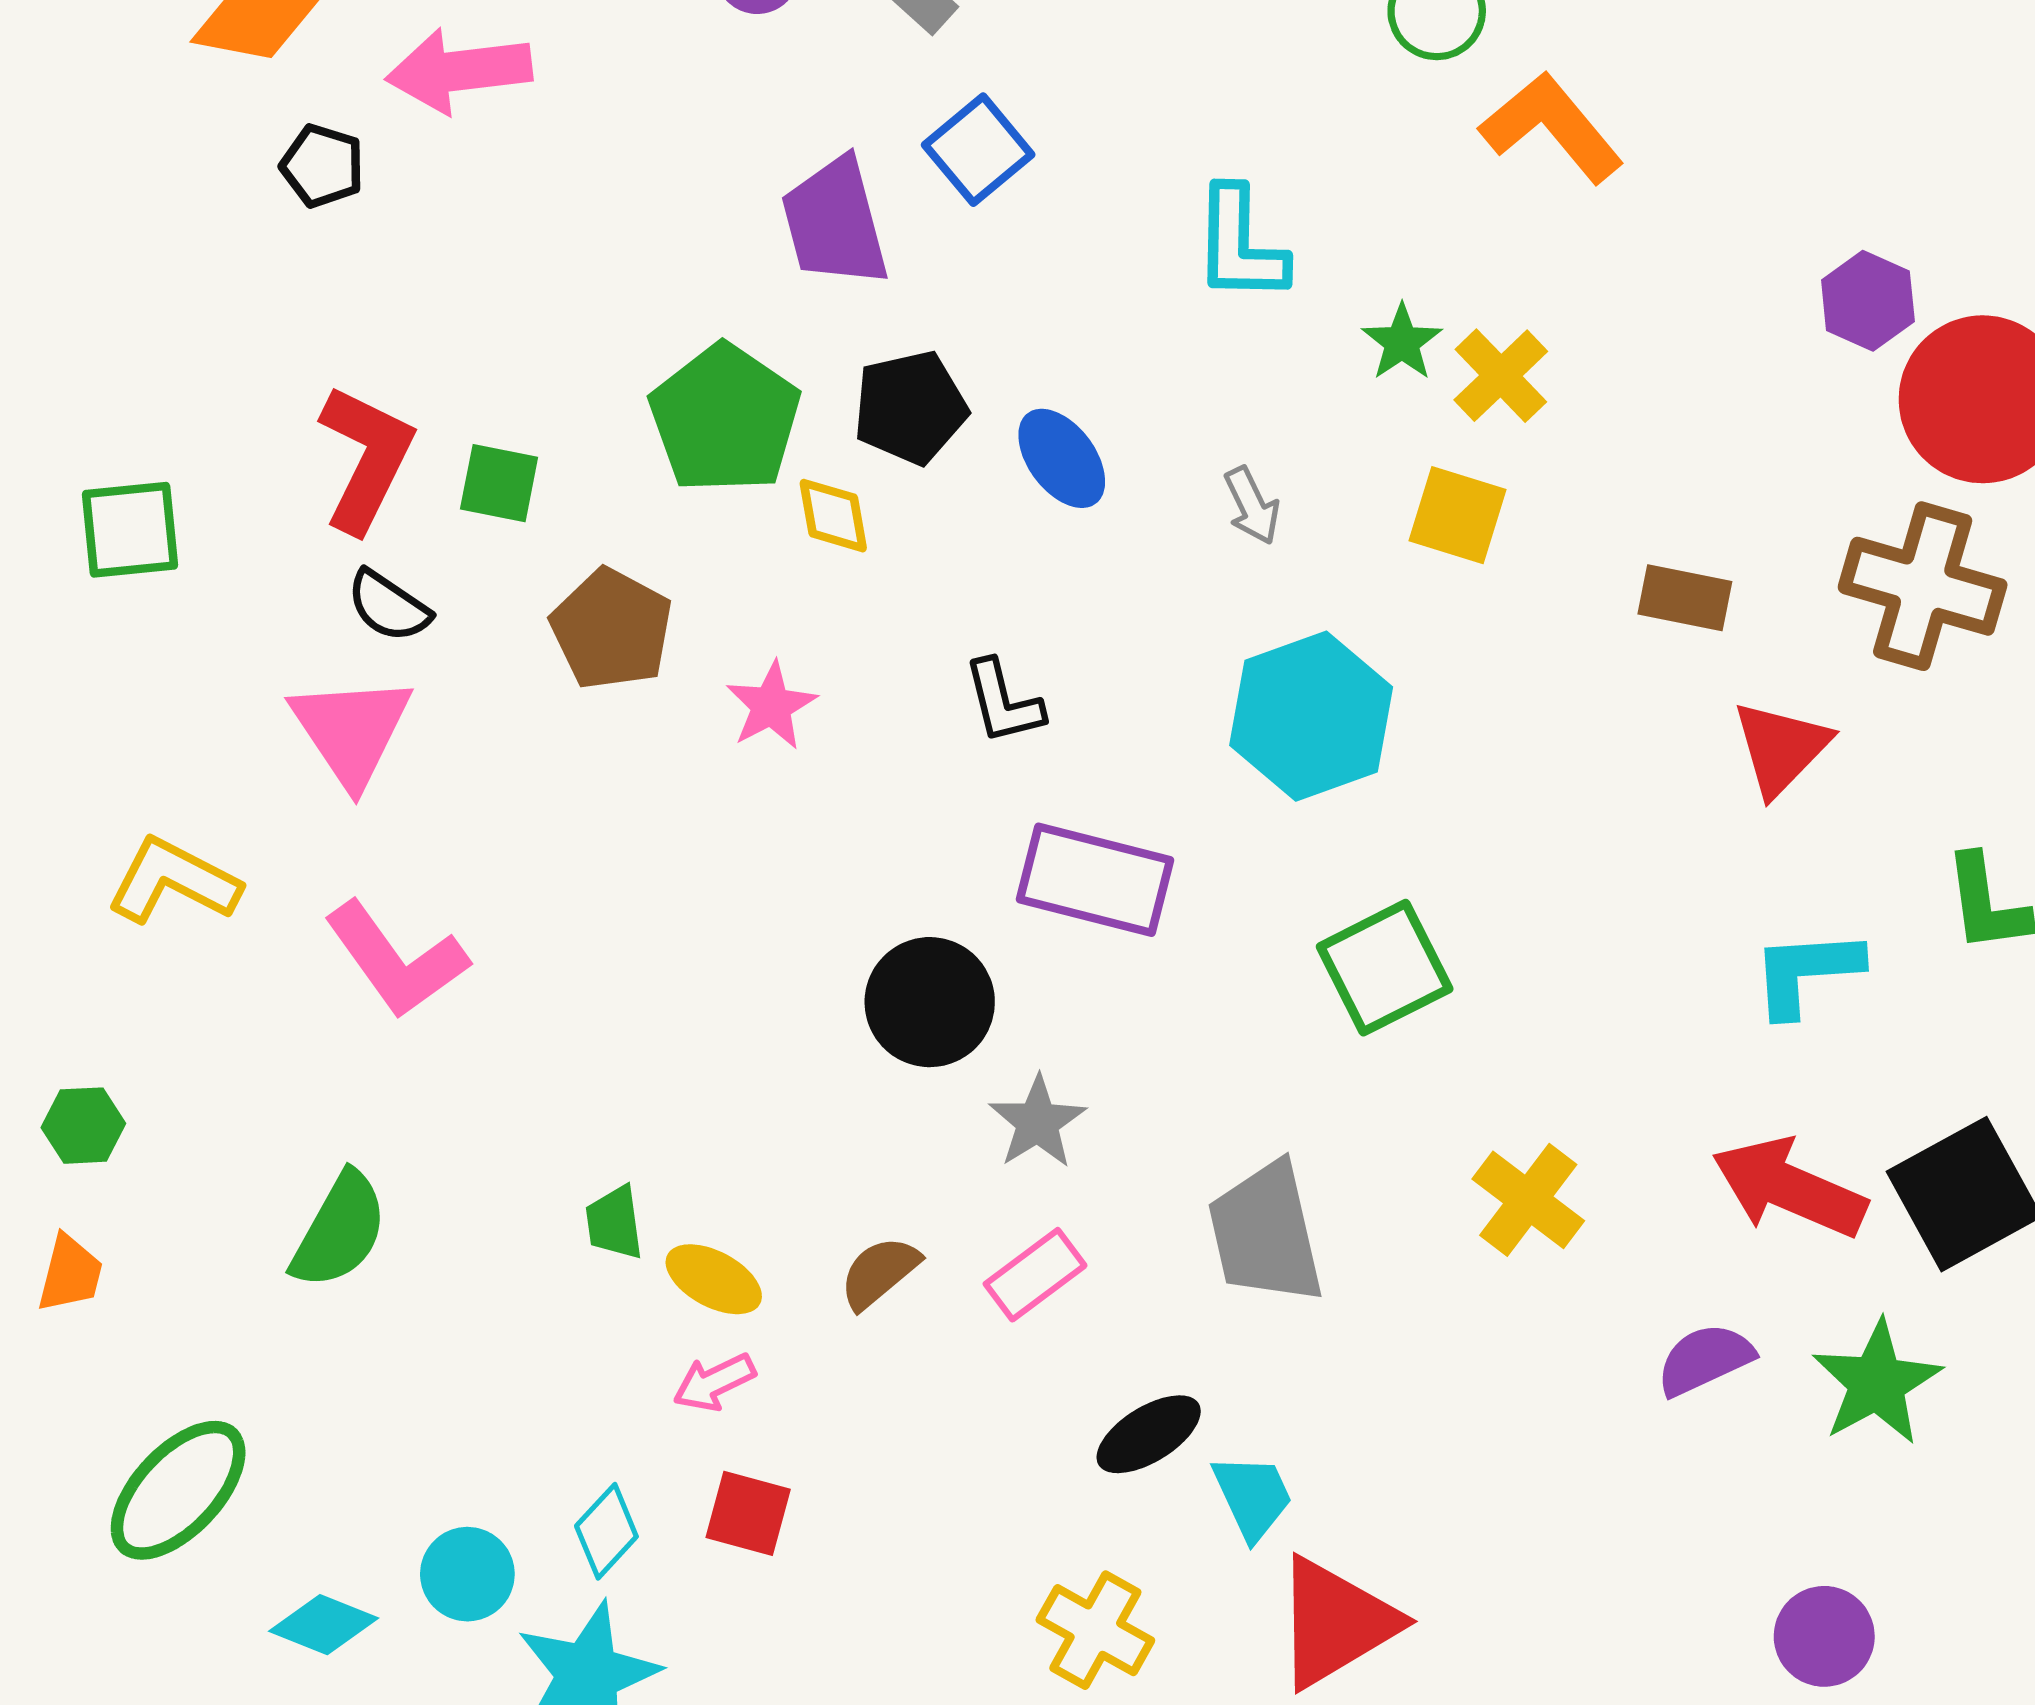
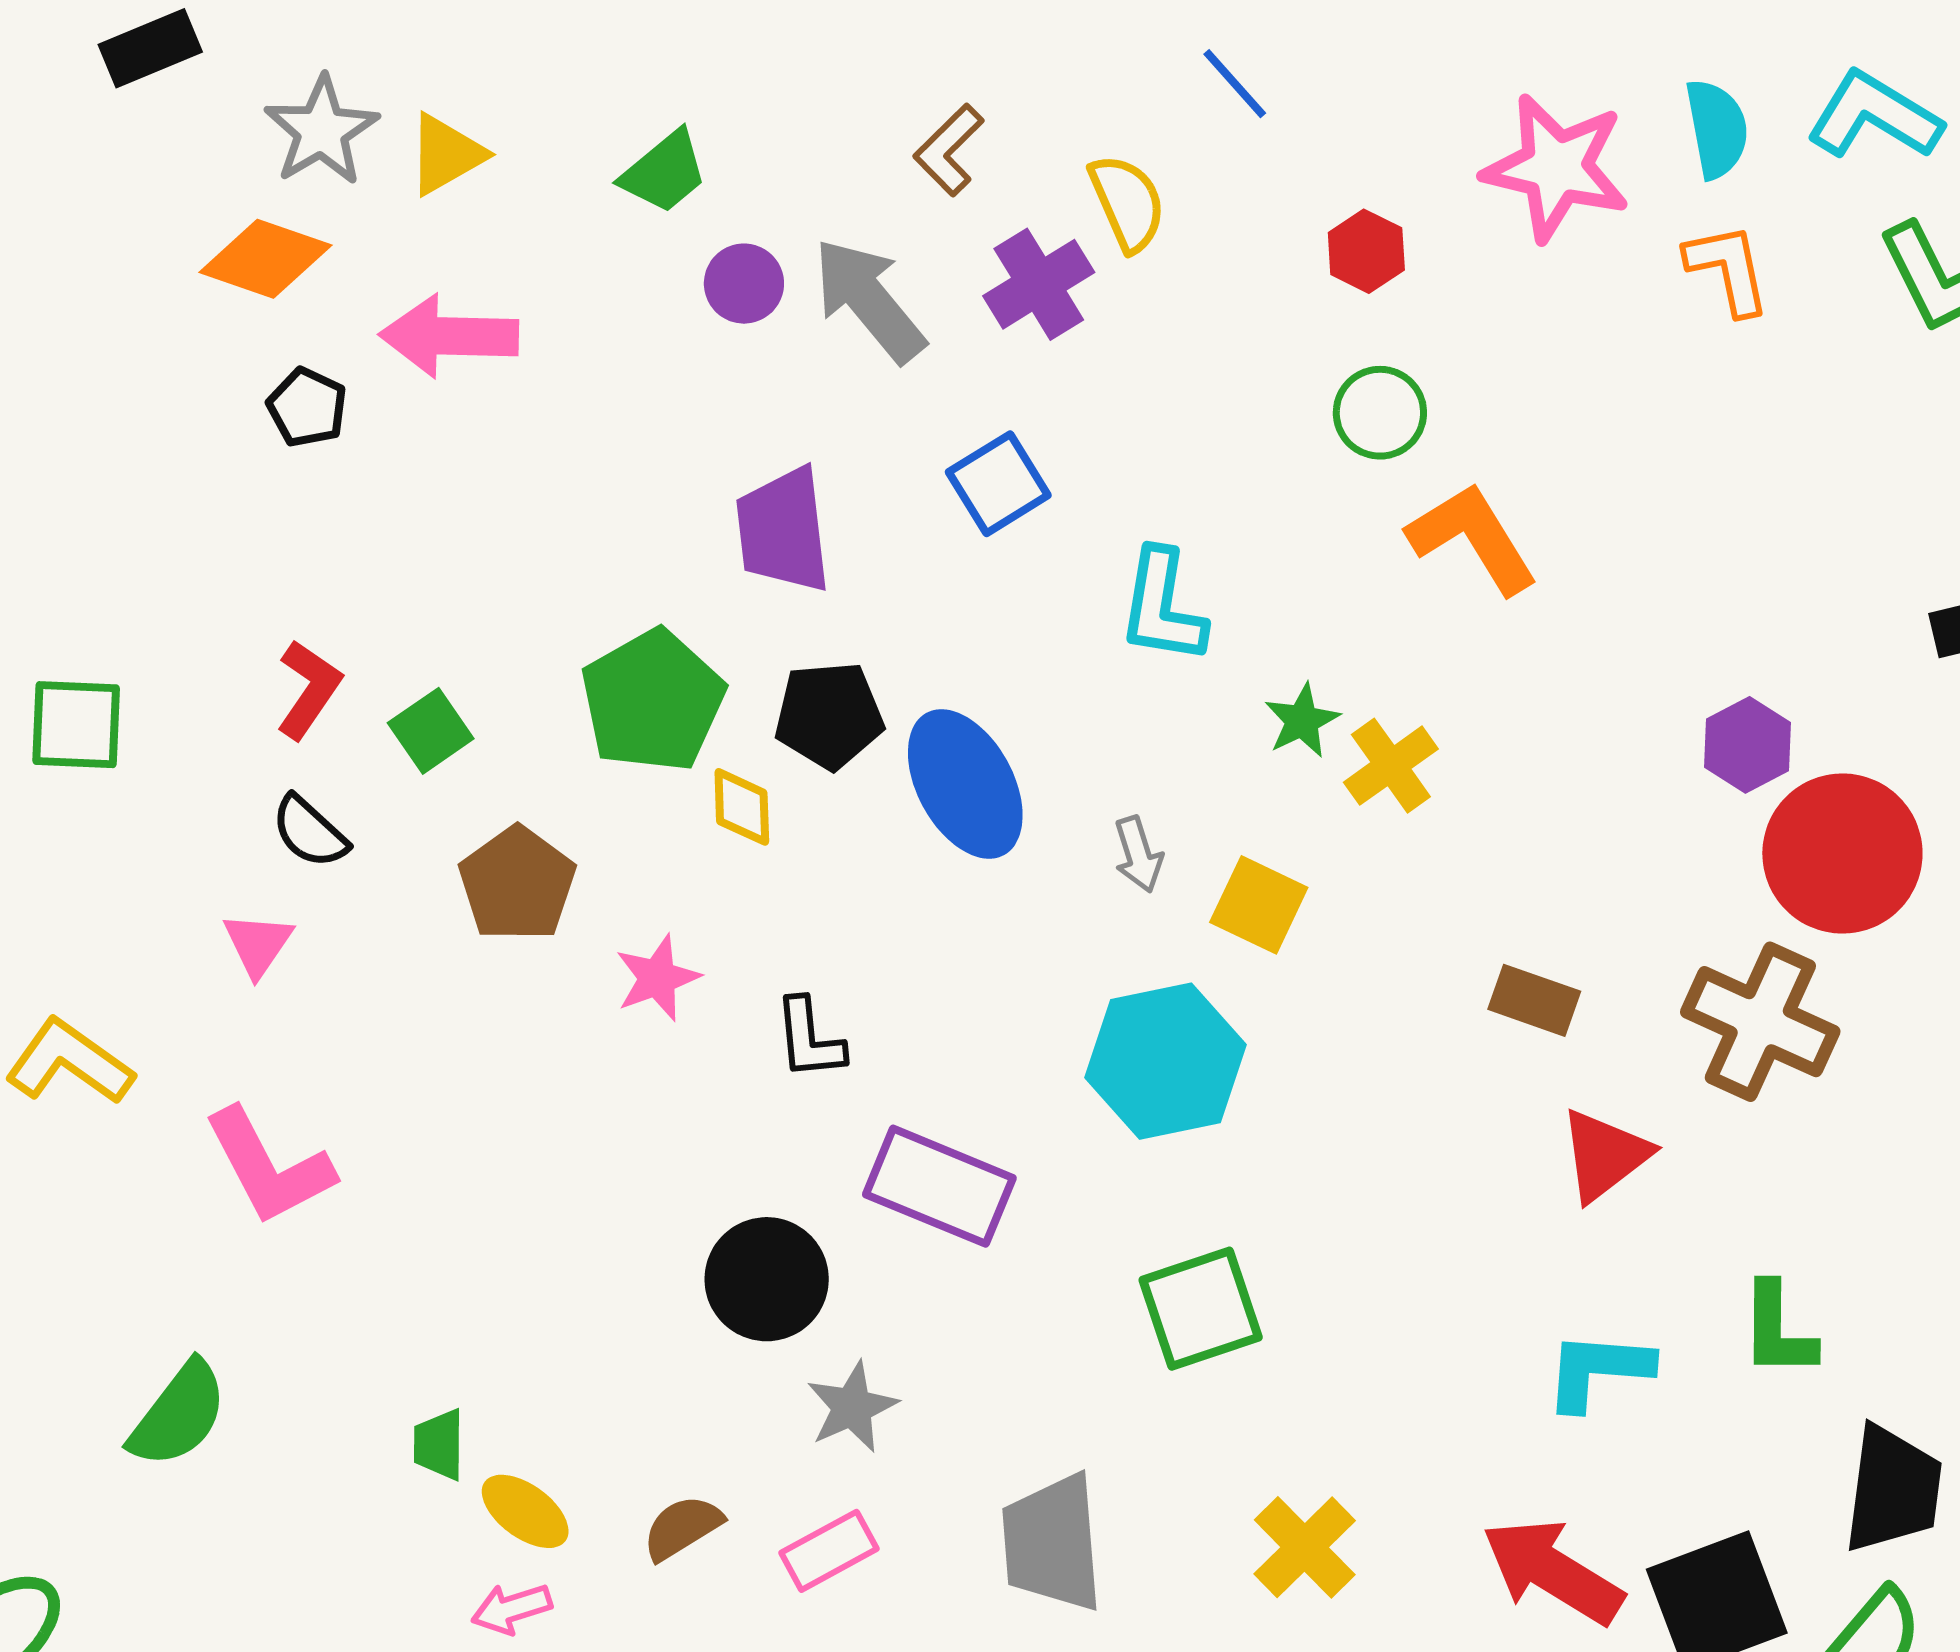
blue square: (978, 150) -> (998, 484), moved
red L-shape: (366, 458) -> (309, 689), size x0.7
blue ellipse: (1062, 458) -> (965, 784), size x1.5
green square: (499, 483) -> (431, 731), turned 36
yellow square: (1458, 515) -> (1259, 905), moved
black L-shape: (1003, 702) -> (809, 1039), moved
pink triangle: (351, 730) -> (258, 944), size x0.6

